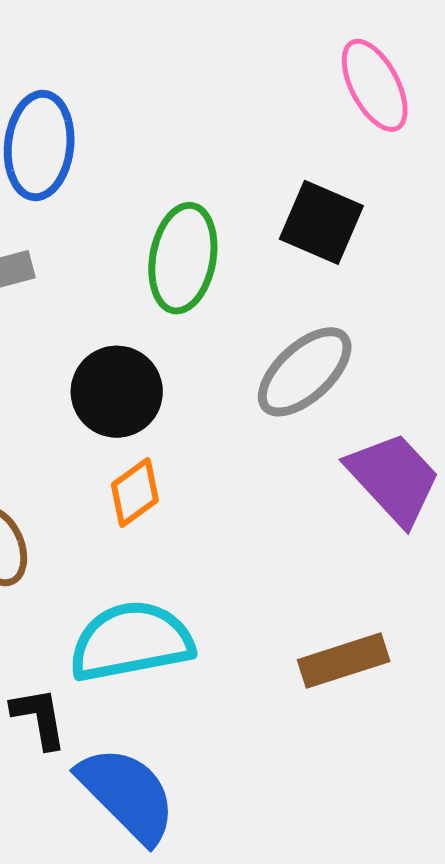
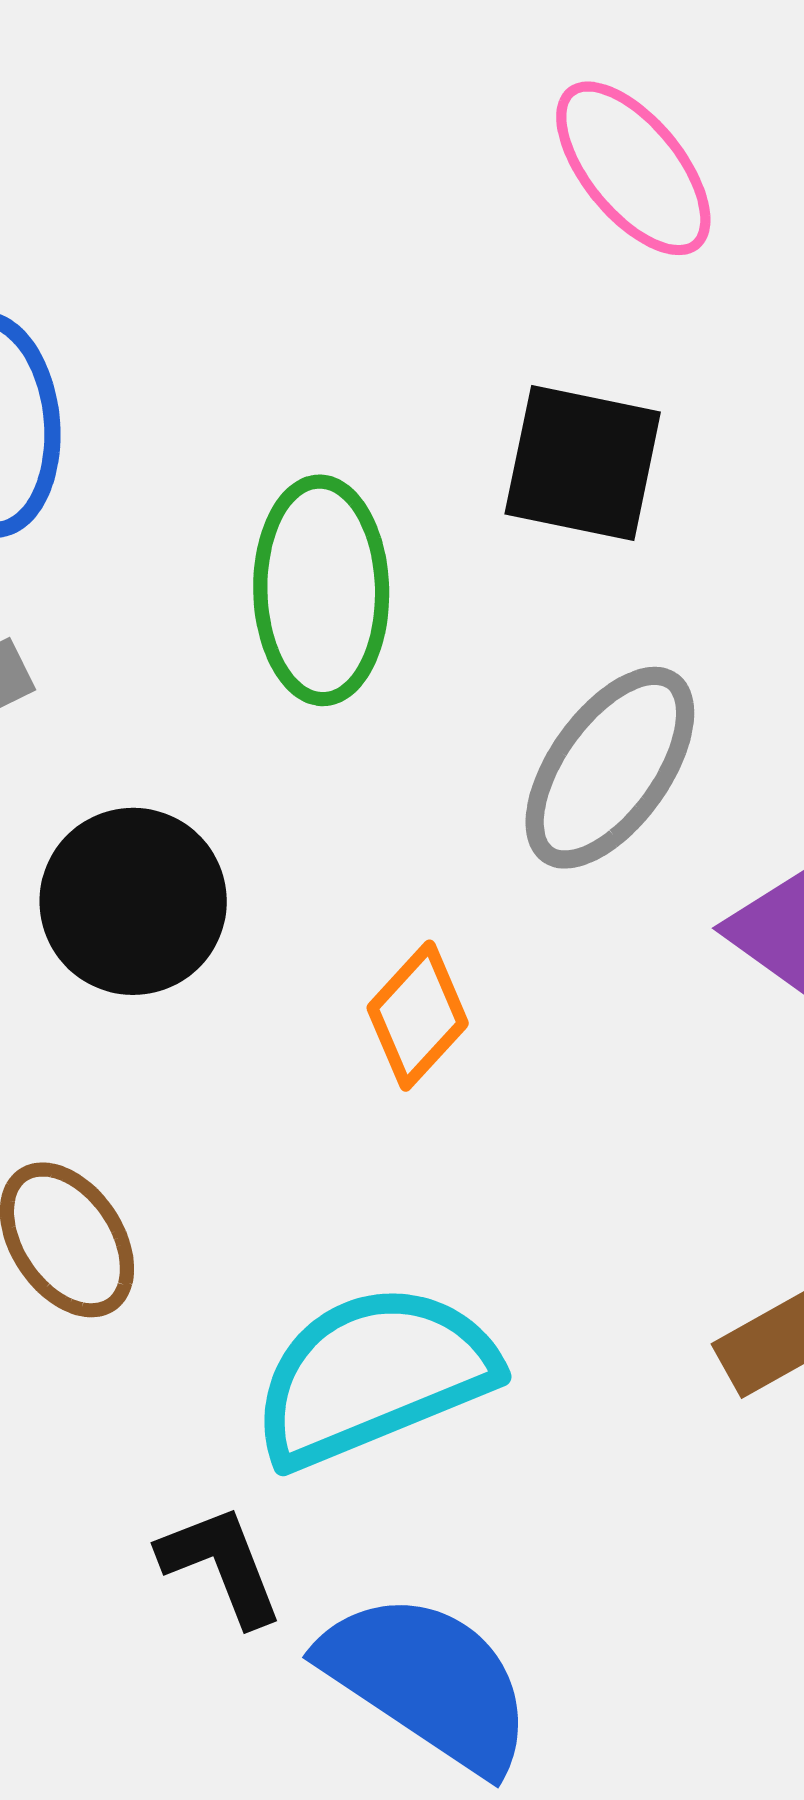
black circle: (117, 392) -> (133, 901), moved
orange diamond: (135, 492) -> (418, 1016), moved

